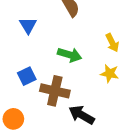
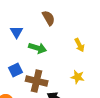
green arrow: (69, 55) -> (38, 48), moved
yellow star: (110, 73) -> (78, 77), moved

